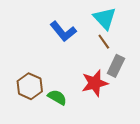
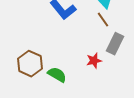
red star: (95, 83) -> (94, 61), size x0.6

